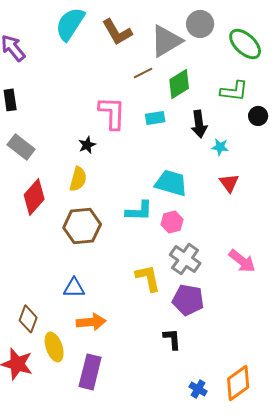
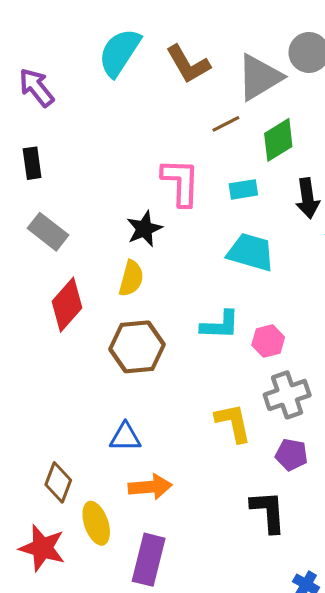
black star: (87, 145) -> (144, 229), size x1.4
cyan trapezoid: (171, 183) -> (251, 252), moved
gray cross: (185, 259) -> (287, 395), turned 36
purple pentagon: (188, 300) -> (291, 455), size x0.7
black L-shape: (172, 339) -> (268, 512), size x1.4

